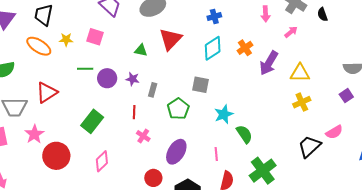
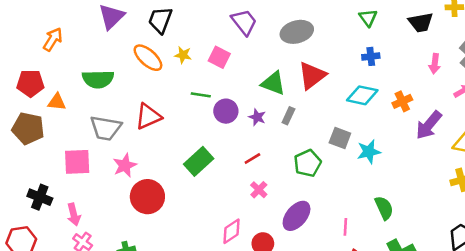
cyan diamond: (213, 48) -> (362, 95), turned 35
green triangle: (141, 50) -> (273, 83), size x1.5
gray rectangle: (153, 90) -> (288, 116), moved
red line: (134, 112) -> (252, 159), turned 48
cyan star: (224, 114) -> (369, 152), moved
pink diamond: (102, 161) -> (231, 231), moved

